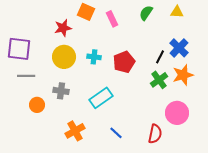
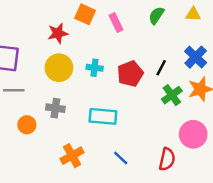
black line: (160, 57) -> (161, 68), moved
cyan rectangle: (101, 98) -> (103, 116), turned 40

